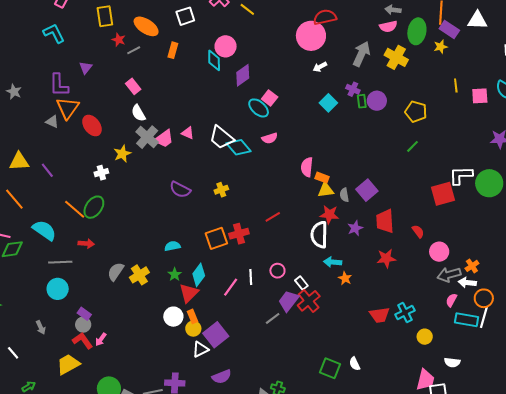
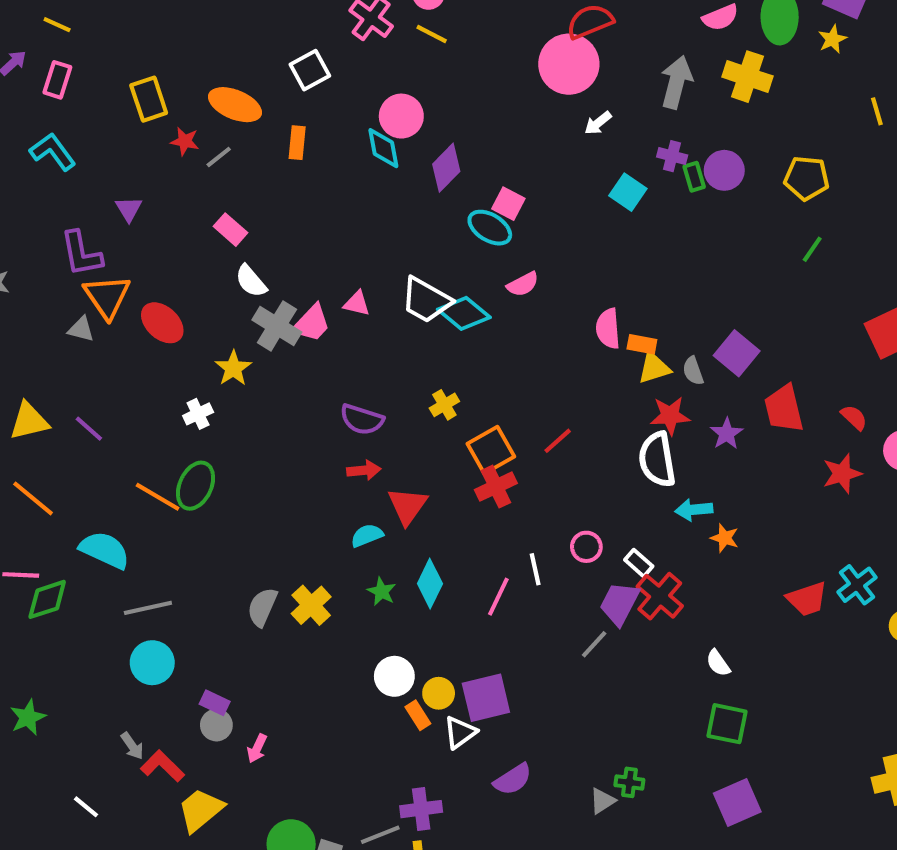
orange square: (216, 238) -> (491, 450), moved
red arrow: (86, 244) -> (364, 470), moved
red star: (386, 258) -> (842, 474), moved
red triangle: (189, 293) -> (407, 506), moved
orange rectangle: (193, 316) -> (418, 715), moved
purple square: (216, 335) -> (486, 698), turned 35
red L-shape: (83, 341) -> (162, 766), moved
white semicircle: (355, 364) -> (718, 663), moved

